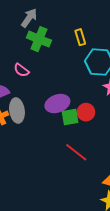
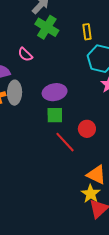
red circle: (86, 112) -> (87, 129), moved
green square: (70, 117) -> (55, 115), moved

